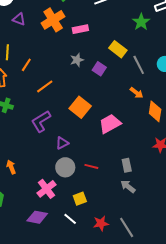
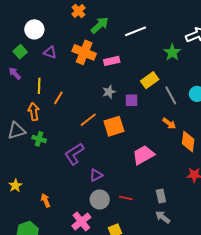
orange cross: (53, 20) -> (84, 52), turned -35
yellow rectangle: (118, 49) -> (150, 80), turned -72
purple square: (99, 69) -> (131, 100), turned -32
orange line: (45, 86) -> (88, 120), moved
orange square: (80, 107) -> (114, 126), moved, turned 35

